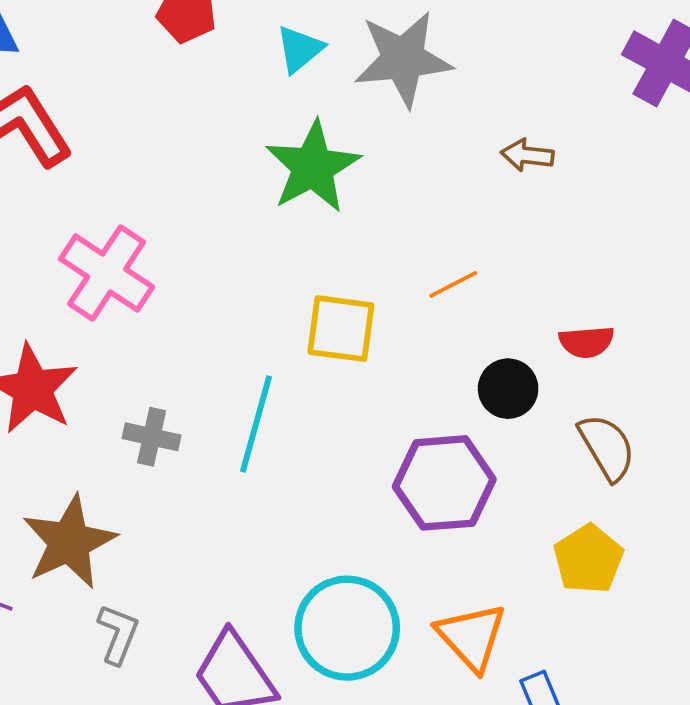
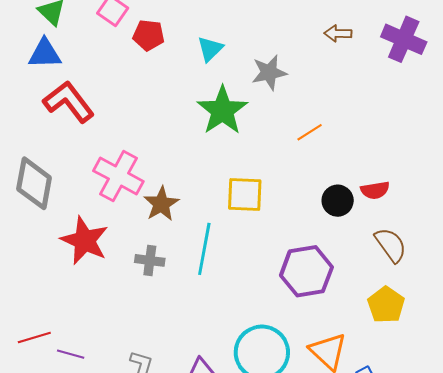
gray star: (403, 59) -> (269, 72), moved, size x0.7
brown arrow: (527, 155) -> (338, 33), moved
orange line: (453, 284) -> (310, 132), moved
black circle: (508, 389) -> (338, 201), moved
brown star: (69, 542) -> (161, 204), moved, size x0.7

